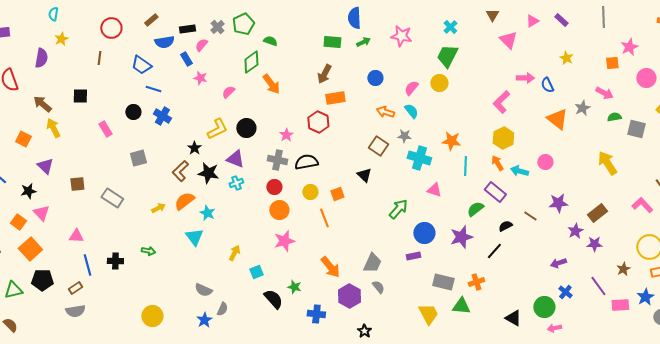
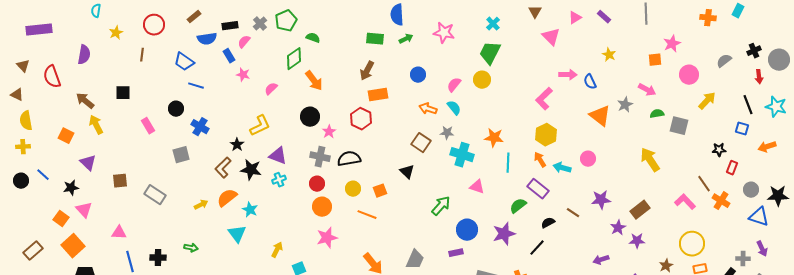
yellow star: (61, 39) -> (116, 33), moved
blue cross: (162, 116) -> (200, 127), moved
black circle: (246, 128) -> (310, 117), moved
orange line: (324, 218) -> (367, 215), turned -48

